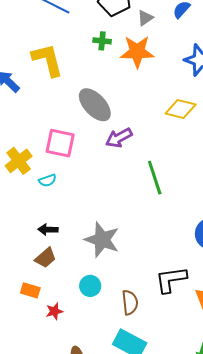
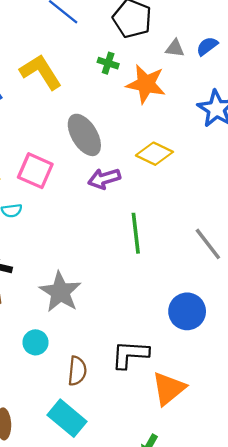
gray triangle: (145, 18) -> (175, 48), moved, turned 30
yellow L-shape: (48, 60) -> (41, 72), turned -30
yellow diamond: (181, 109) -> (154, 154), moved

